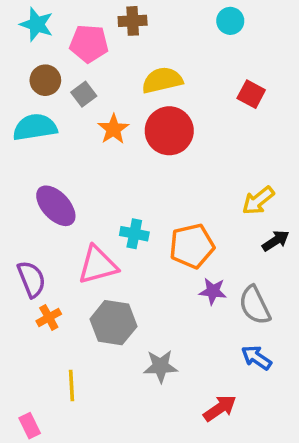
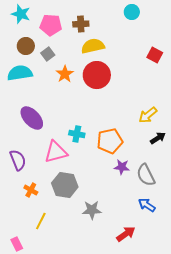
brown cross: (133, 21) -> (81, 24), moved
red square: (251, 94) -> (155, 55), moved
orange cross: (49, 317) -> (31, 190), moved, turned -32
yellow line: (72, 385) -> (41, 221), turned 30

